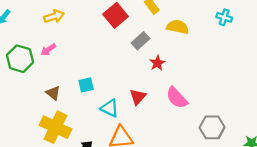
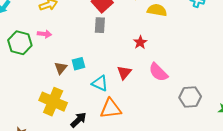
gray rectangle: (140, 41) -> (100, 25), moved, turned -42
pink arrow: (48, 50) -> (44, 34), turned -136
brown triangle: (53, 93) -> (61, 68), moved, turned 32

